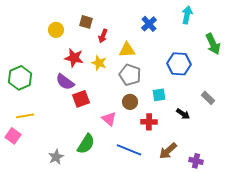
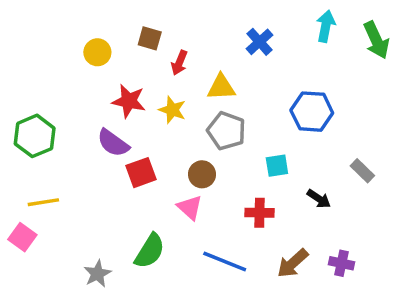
green arrow: (213, 44) -> (376, 40), moved
brown circle: (130, 102) -> (202, 174), moved
purple cross: (196, 161) -> (341, 263), moved

